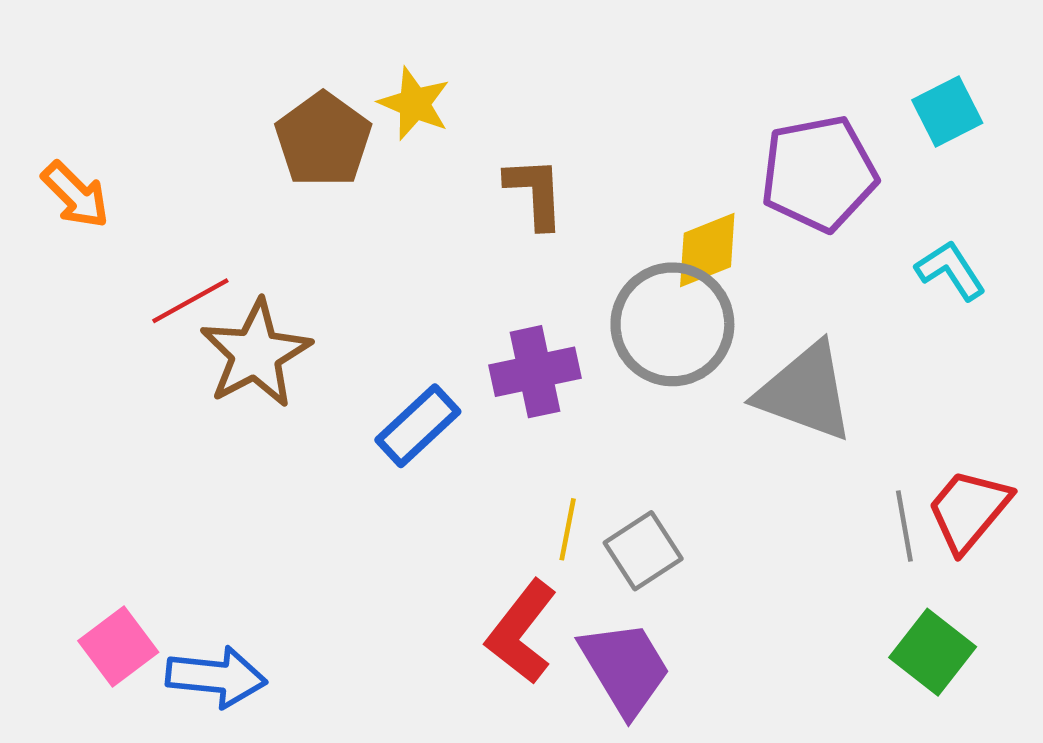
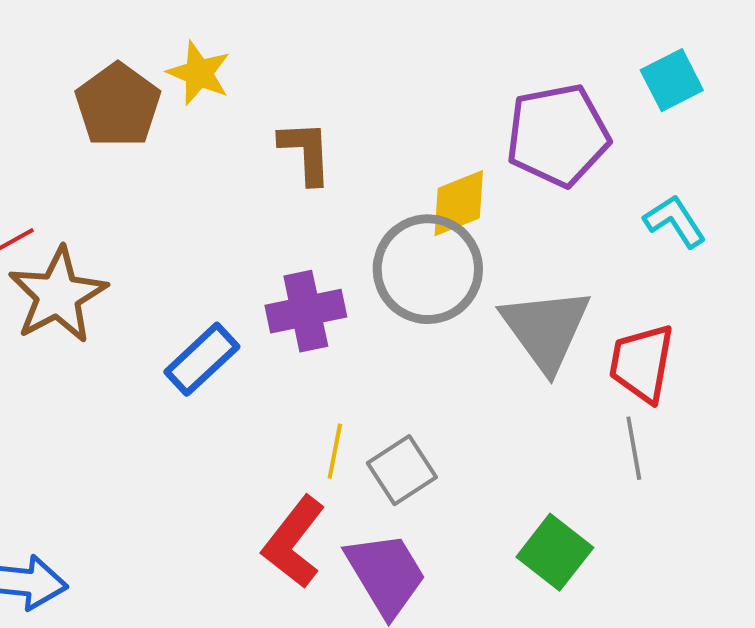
gray triangle: (805, 392) -> (546, 329), turned 34
red trapezoid: (969, 510) -> (642, 363), moved, turned -30
green square: (933, 652) -> (555, 552), moved

